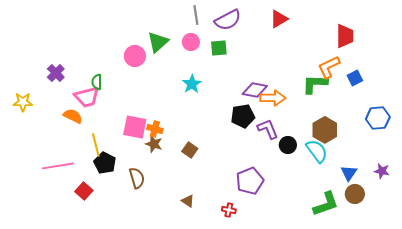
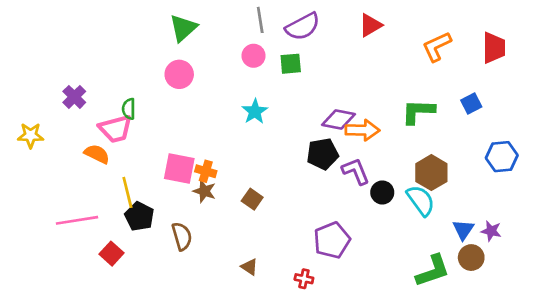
red trapezoid: (345, 36) -> (494, 48), moved
green triangle: (158, 42) -> (183, 28), moved
orange L-shape: (329, 67) -> (437, 46), moved
purple star: (382, 171) -> (491, 231), moved

